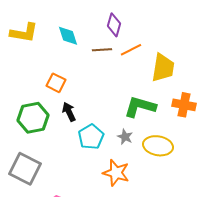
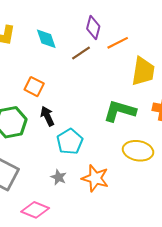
brown line: (102, 50) -> (81, 53), turned -30
orange line: (131, 50) -> (118, 43), moved
gray star: (125, 137) -> (59, 177), moved

